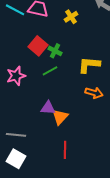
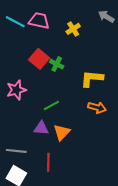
green line: (50, 71) -> (51, 105), moved
purple triangle: (48, 108) -> (41, 128), moved
red line: (65, 150) -> (48, 162), moved

